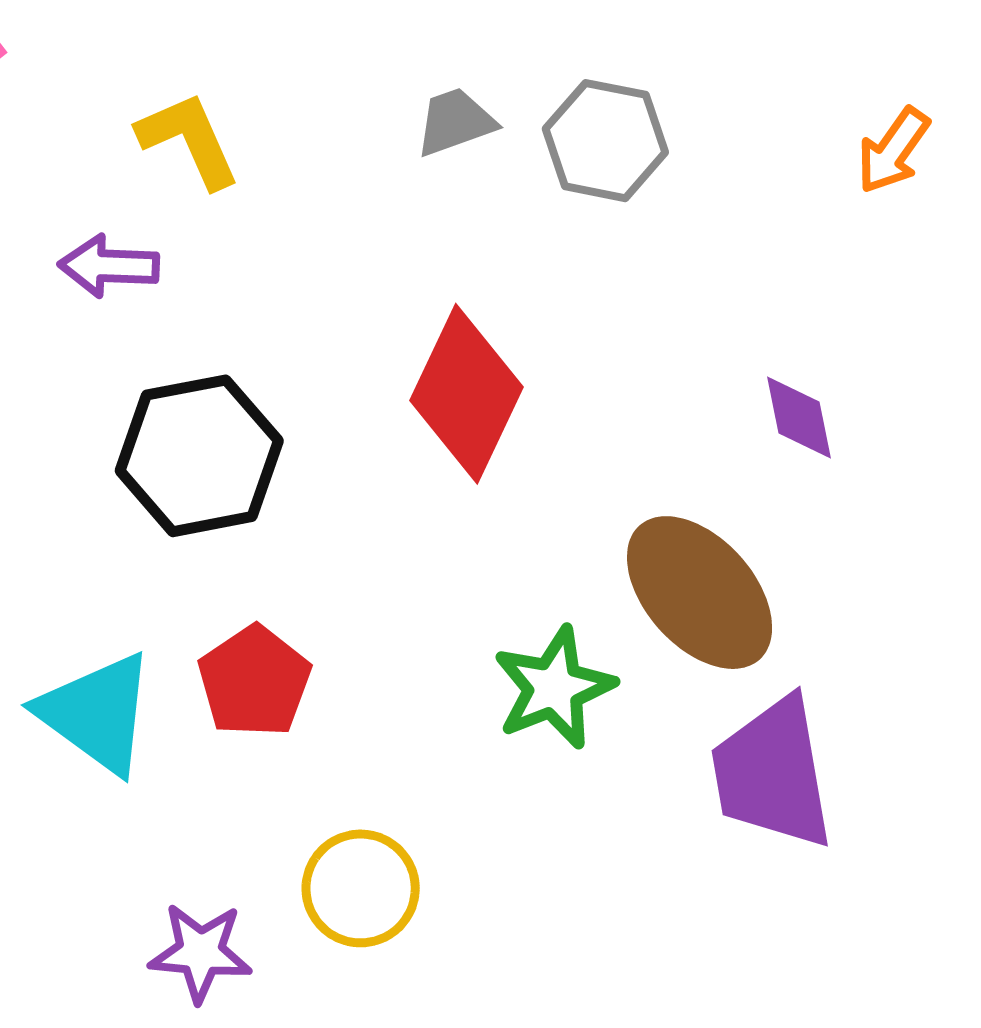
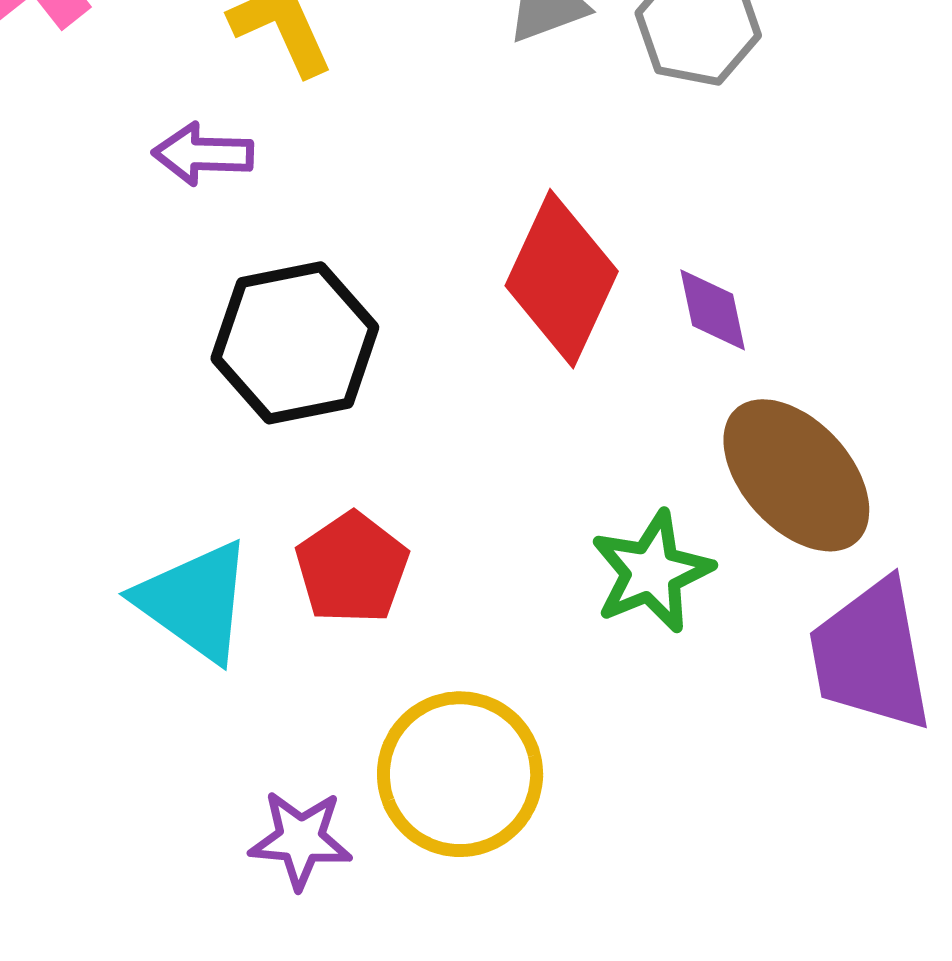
purple diamond: (799, 417) -> (713, 310), moved
yellow circle: (361, 888) -> (460, 774), size x1.4

